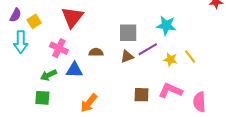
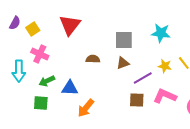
cyan arrow: (21, 42) -> (19, 71), moved
pink cross: (59, 48) -> (40, 54), moved
purple line: (148, 49) -> (143, 78), moved
blue triangle: (74, 70) -> (70, 88), moved

